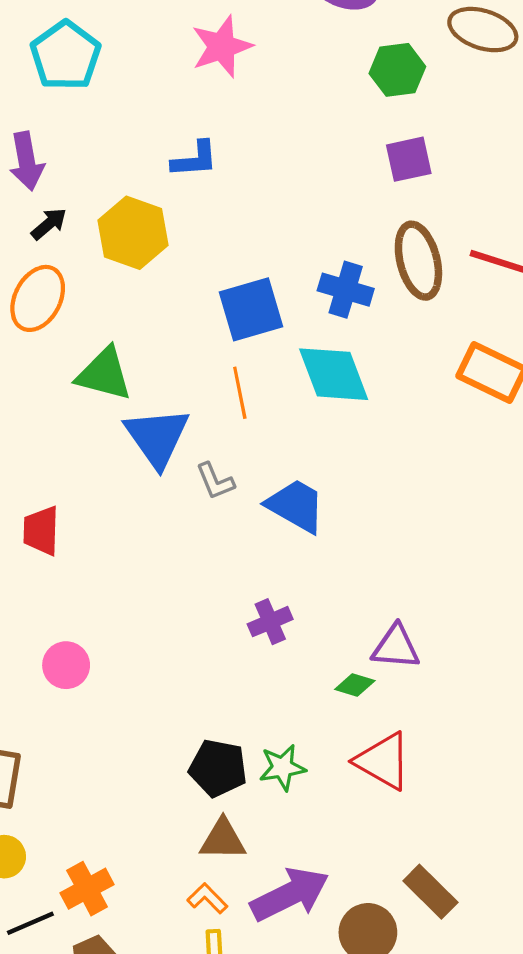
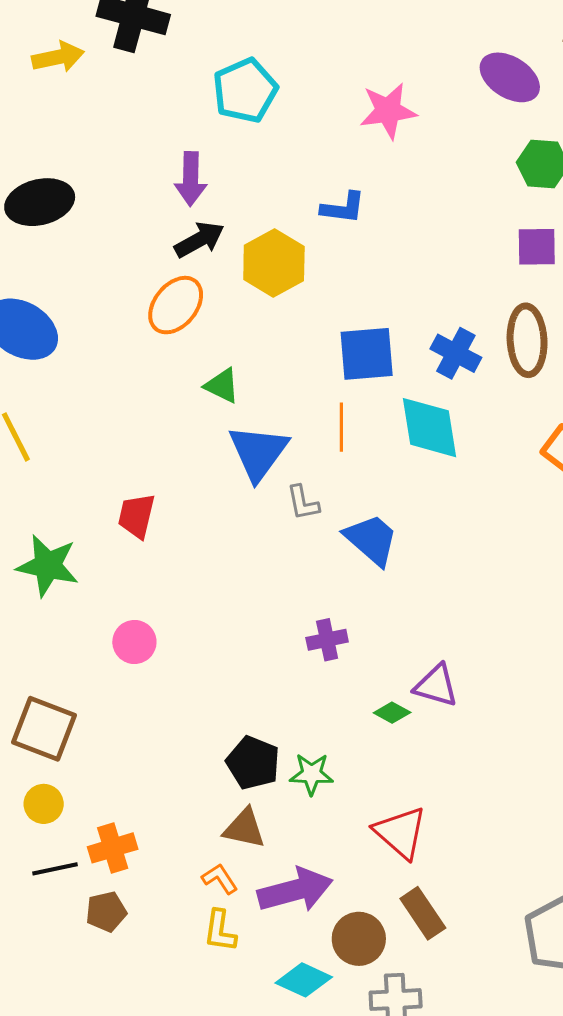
black arrow: (49, 224) -> (199, 240), size x1.4
green triangle: (104, 374) -> (222, 386), size x0.7
red triangle: (383, 761) -> (401, 833), moved

